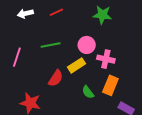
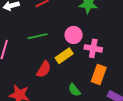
green semicircle: (88, 92) -> (74, 90), moved

